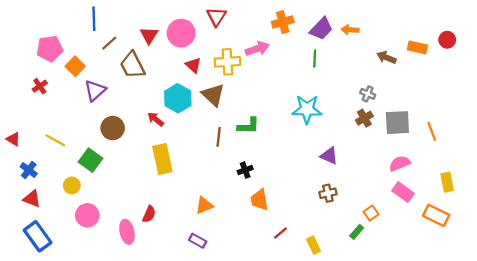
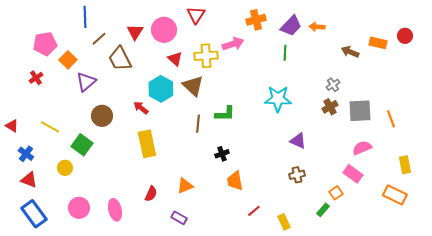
gray cross: (368, 94) -> (333, 85), turned 32
pink rectangle: (403, 192) -> (353, 174), moved
red semicircle: (149, 214) -> (151, 194), moved
pink circle: (87, 215) -> (79, 208), moved

